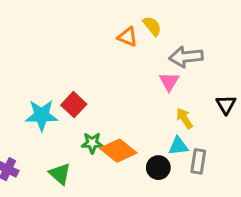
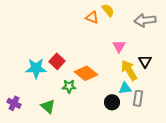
gray arrow: (186, 57) -> (145, 20), moved
black triangle: (226, 105) -> (145, 61), moved
yellow arrow: (184, 118) -> (129, 70), size x1.5
orange diamond: (118, 151) -> (86, 73), moved

